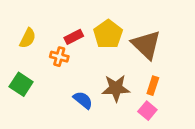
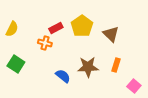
yellow semicircle: (28, 38) -> (12, 29), moved
brown triangle: (146, 45) -> (111, 34), size x0.7
pink square: (147, 111) -> (134, 86), moved

